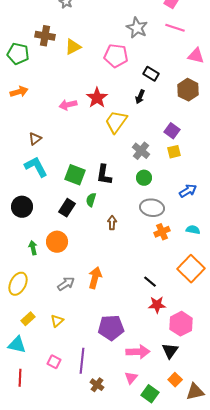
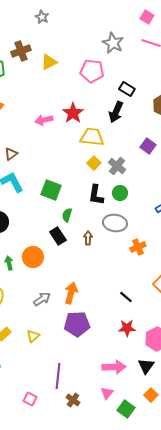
brown cross: (45, 36) -> (21, 51), turned -30
black arrow: (140, 97) -> (116, 112), size x1.5
yellow trapezoid: (116, 122) -> (92, 137), turned 60
yellow square: (174, 152) -> (94, 163), moved, turned -32
black L-shape: (104, 175) -> (96, 195), moved
black rectangle: (67, 208) -> (58, 236), moved, turned -66
gray ellipse: (152, 208) -> (115, 223), moved
red star: (157, 305) -> (127, 328), moved
purple pentagon: (111, 328) -> (77, 324), moved
pink square: (54, 362) -> (30, 399), moved

